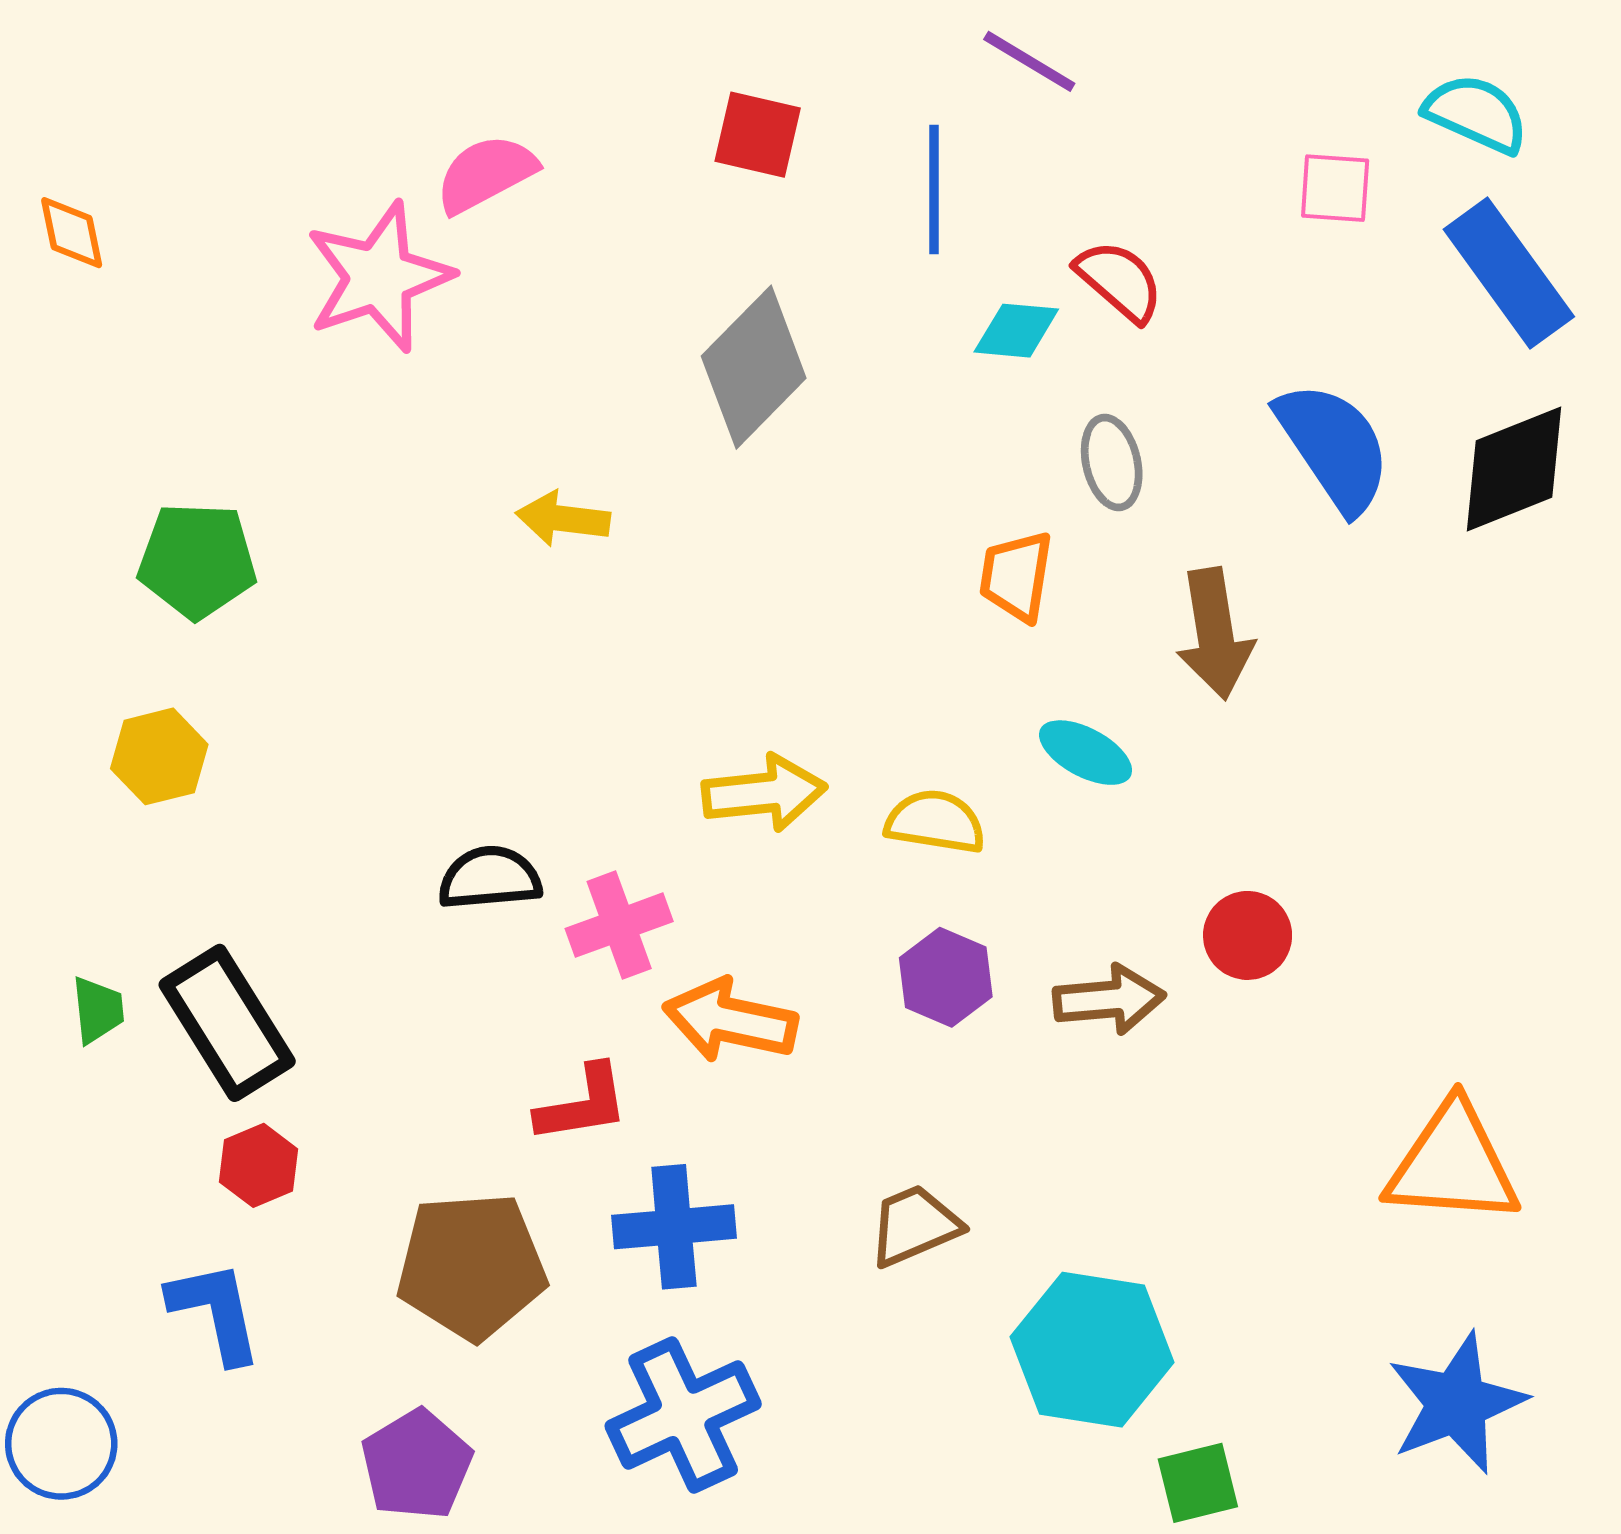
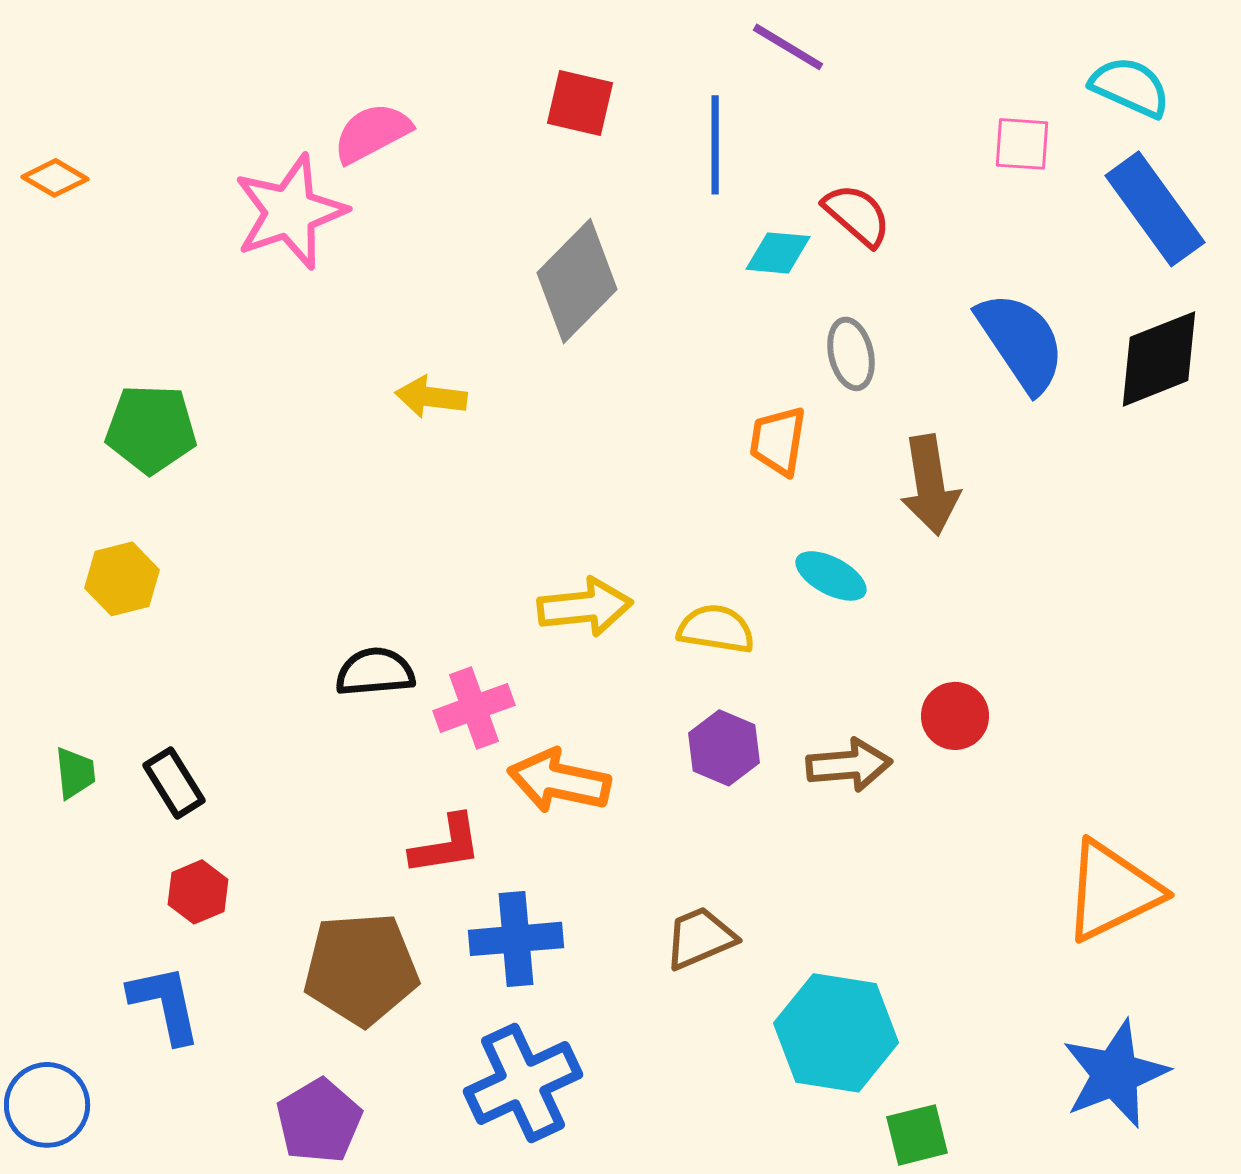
orange diamond: (72, 233) -> (55, 178), turned -48
black rectangle: (227, 1023) -> (174, 783), size x0.6
orange triangle: (1453, 1164) -> (1112, 891), turned -30

